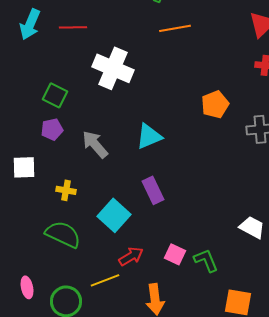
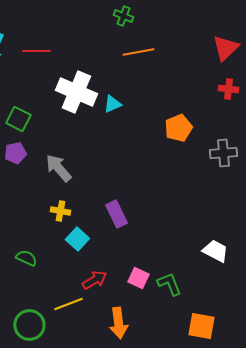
cyan triangle: (149, 136) -> (112, 104), moved, size x0.7
yellow cross: (66, 190) -> (60, 211), moved
cyan square: (114, 215) -> (77, 239), size x0.7
green semicircle: (63, 234) -> (26, 258), size x0.6

